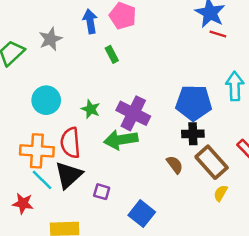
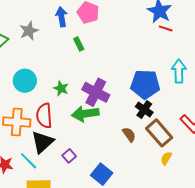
black cross: (193, 134) -> (144, 110), turned 36
cyan line: (42, 180) -> (29, 161), moved
purple square: (102, 192) -> (69, 156), turned 32

